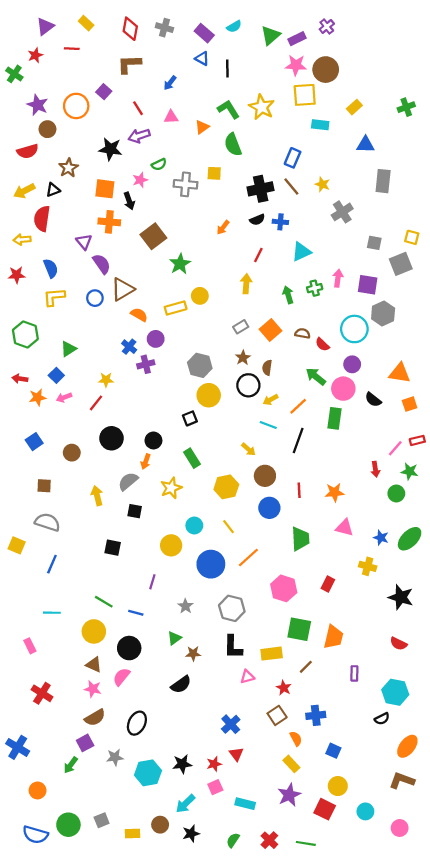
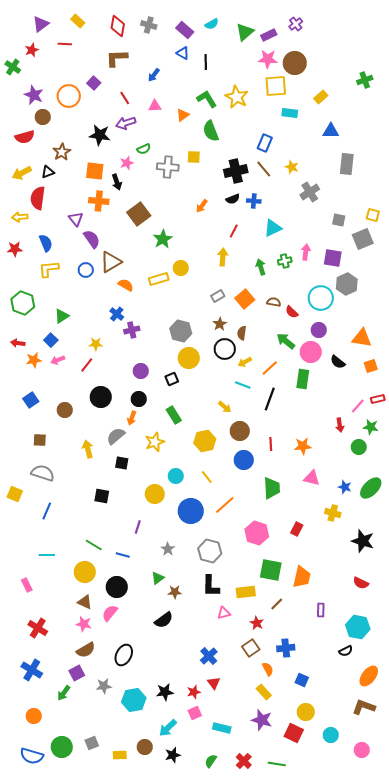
green cross: (406, 107) -> (365, 80), moved
purple circle: (156, 339) -> (141, 371), moved
blue cross: (18, 747) -> (32, 670), moved
purple star: (289, 795) -> (262, 720), turned -30

